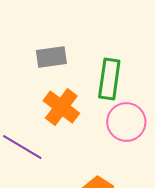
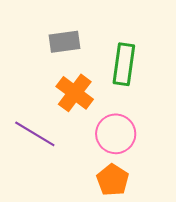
pink circle: (126, 122) -> (116, 134), moved

